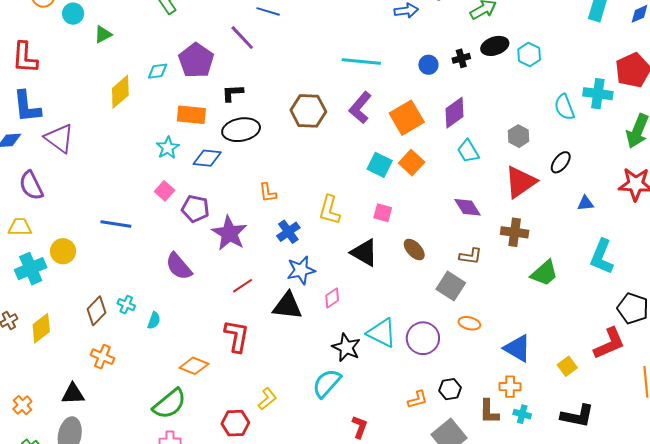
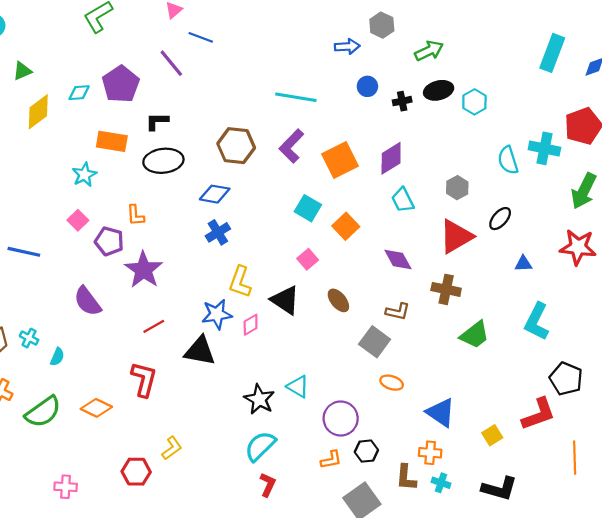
green triangle: (103, 34) -> (22, 71), moved
blue circle: (428, 65) -> (367, 86), moved
blue diamond: (207, 158) -> (215, 194), moved
orange square: (412, 163) -> (346, 226), moved
orange L-shape: (268, 193) -> (135, 215), moved
yellow L-shape: (329, 210) -> (240, 282), moved
pink square: (383, 213) -> (308, 259), turned 30
blue cross: (288, 232) -> (218, 232), moved
pink diamond: (332, 298) -> (251, 325), moved
cyan triangle: (382, 333) -> (298, 387), size x0.7
purple circle: (423, 338) -> (341, 419), moved
cyan semicircle: (327, 383) -> (260, 446), moved
green semicircle: (169, 404) -> (43, 412), moved

